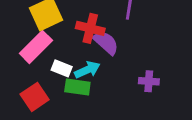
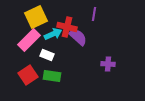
cyan arrow: (87, 70) -> (53, 34), moved
green rectangle: (77, 87) -> (52, 76), moved

